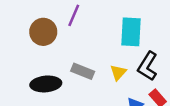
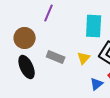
brown circle: (43, 32) -> (25, 38), moved
black ellipse: (46, 84) -> (27, 67), turned 70

